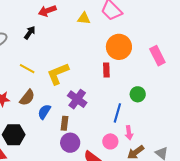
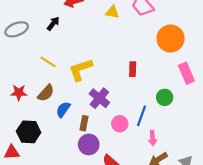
orange circle: (119, 47) -> (171, 38), moved
pink rectangle: (157, 56) -> (186, 73), moved
pink circle: (110, 141) -> (120, 124), moved

